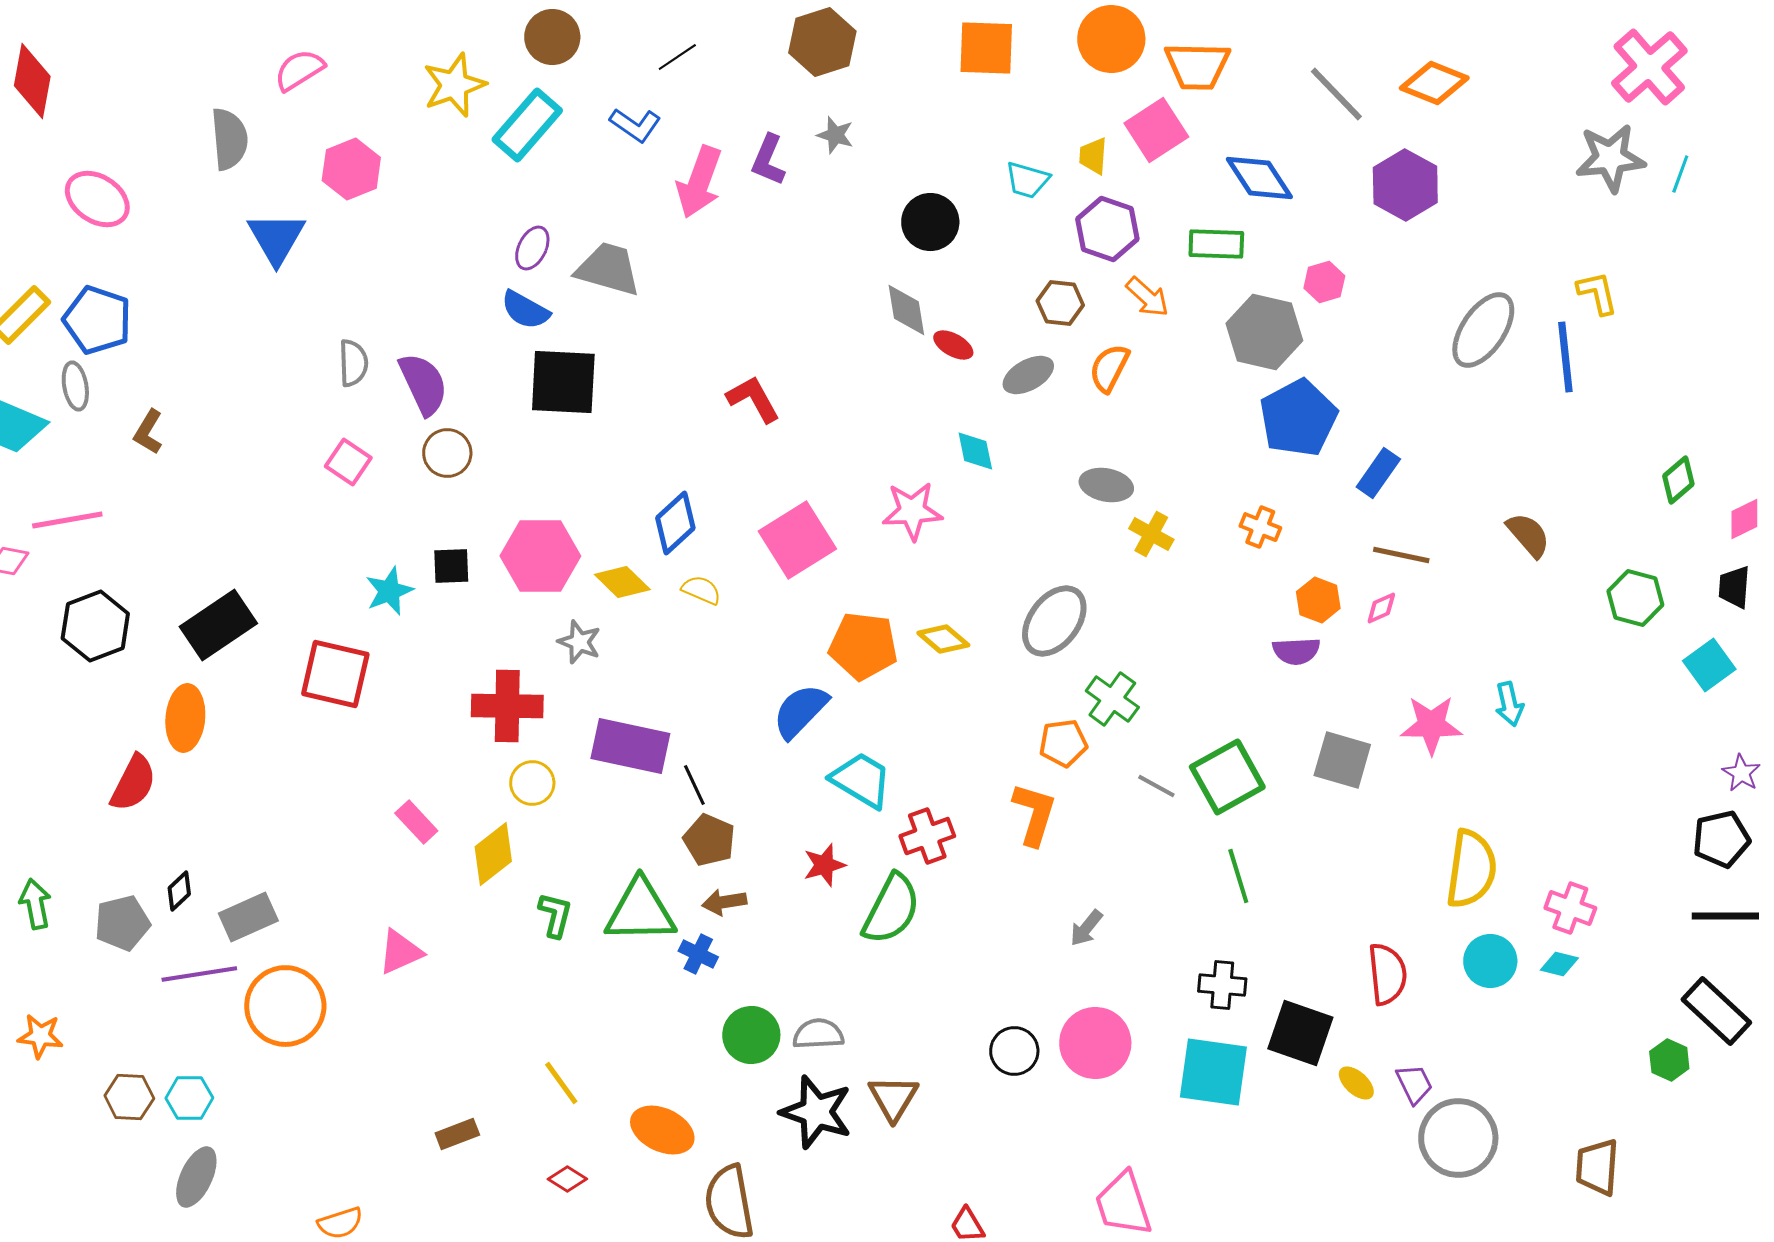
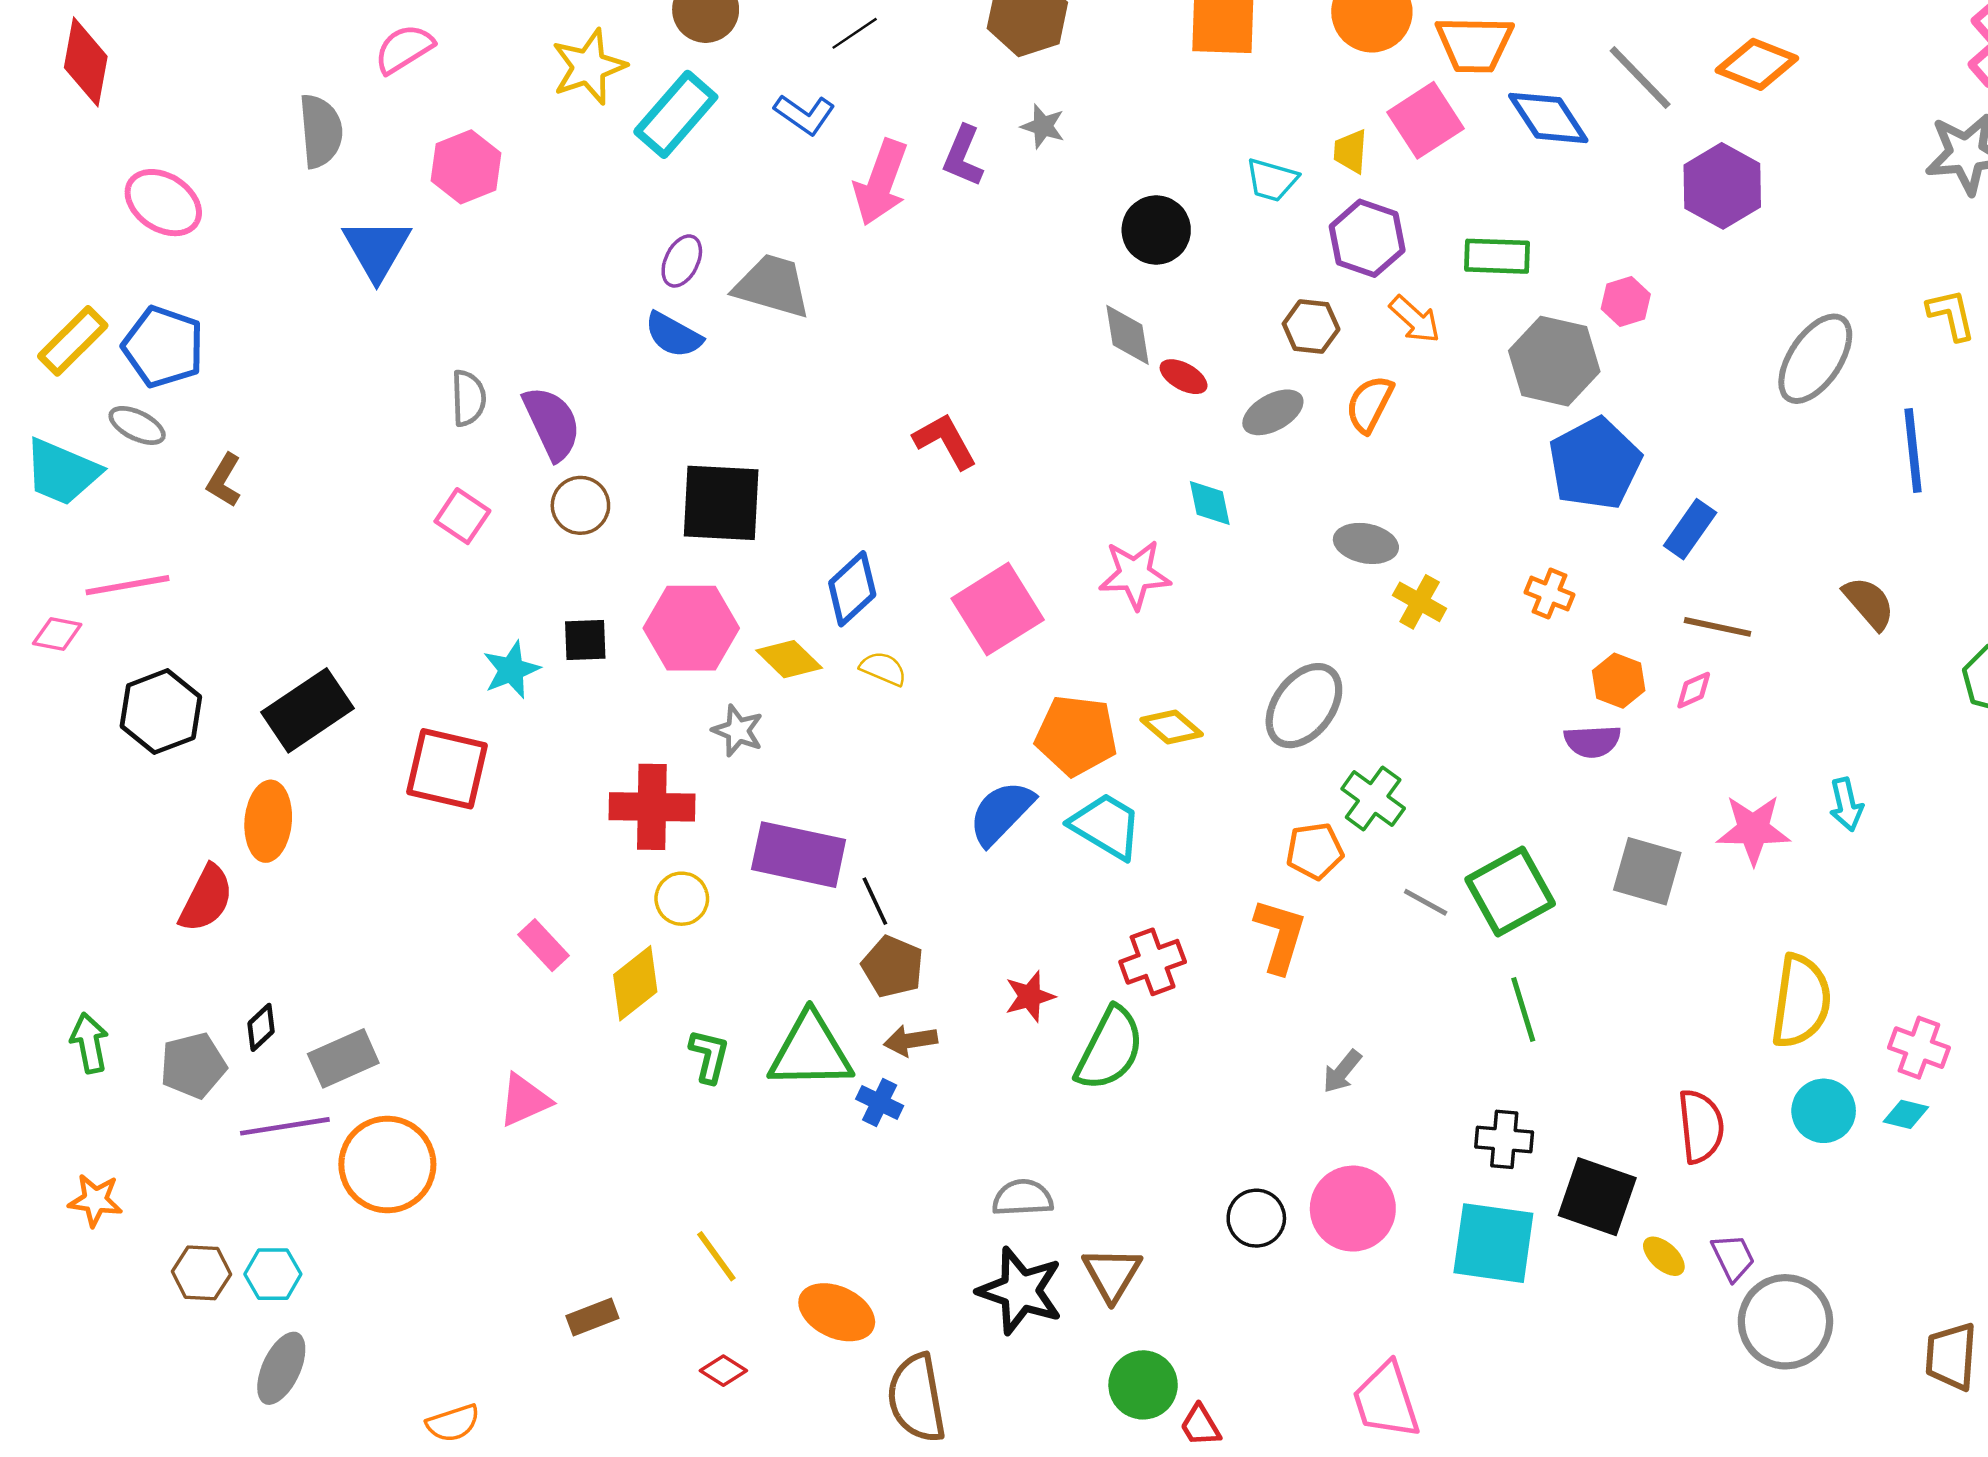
blue diamond: (1259, 178) -> (1548, 118), moved
blue line: (1565, 357) -> (1913, 451), moved
black square: (563, 382) -> (721, 503), moved
gray ellipse: (75, 386) -> (137, 425), turned -54
cyan trapezoid: (861, 780) -> (1106, 826), moved
green circle: (751, 1035) -> (1143, 1385), moved

